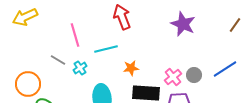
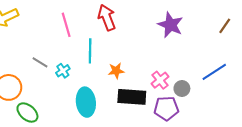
pink line: (75, 35) -> (66, 25), moved
cyan line: (106, 49) -> (90, 51), turned -75
gray circle: (194, 75) -> (182, 88), moved

